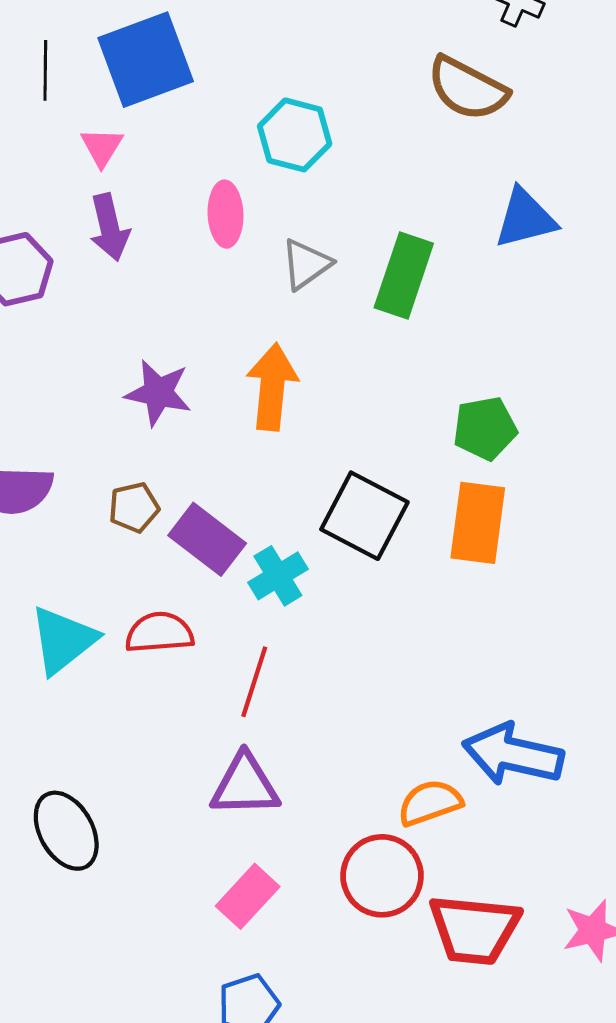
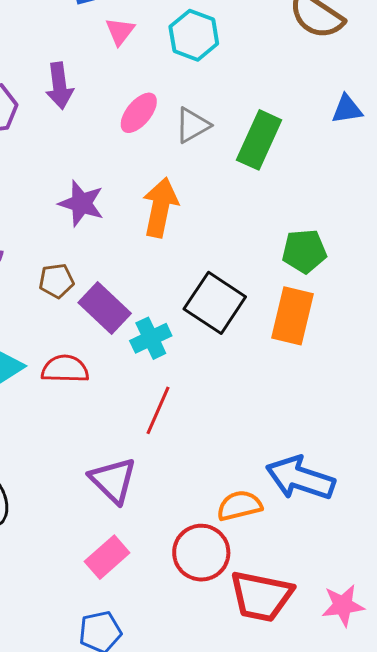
pink triangle: (102, 147) -> (120, 31), moved
pink ellipse: (226, 214) -> (139, 113), moved, turned 36
blue triangle: (525, 218) -> (347, 109), size x0.7
red line: (254, 682) -> (158, 410), moved
purple triangle: (245, 785) -> (113, 480), turned 40

